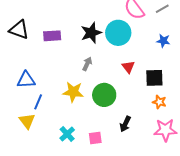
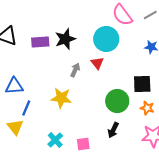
black star: (91, 33) -> (65, 39), moved
red triangle: (128, 67) -> (97, 63), moved
green circle: (104, 95) -> (117, 101), moved

